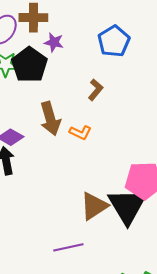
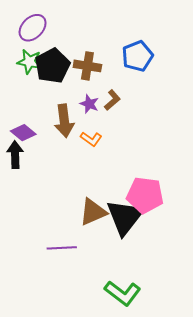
brown cross: (33, 18) -> (87, 66), moved
purple star: (54, 42) -> (89, 104), moved

